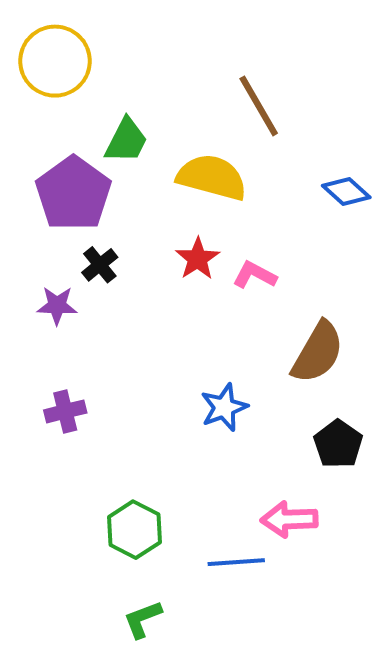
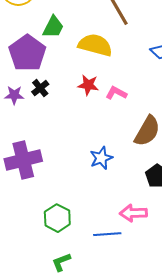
red star: (198, 259) -> (88, 85), turned -30
purple star: (57, 306) -> (14, 95), moved
purple cross: (65, 411) -> (23, 160), size x1.8

